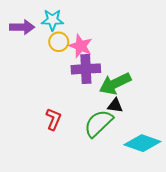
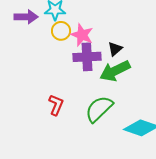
black triangle: (115, 106) -> (115, 49), moved, turned -49

